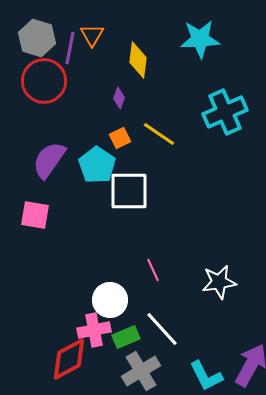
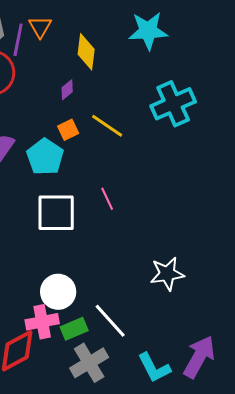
purple diamond: (119, 98) -> (67, 90), turned 30
white square: (129, 191) -> (56, 213), moved
pink line: (153, 270) -> (107, 199), moved

